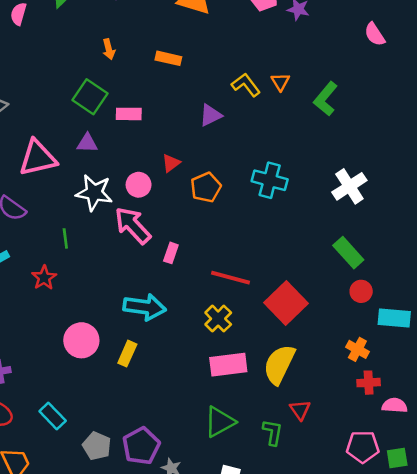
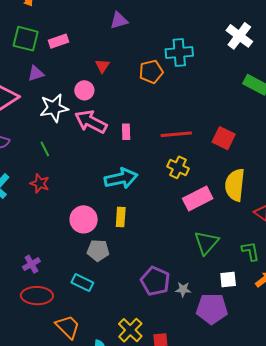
purple triangle: (211, 115) -> (119, 20), turned 30
orange pentagon: (206, 187) -> (151, 72), moved, turned 30
red square: (286, 303) -> (224, 138), size x0.7
green L-shape: (273, 432) -> (250, 251), moved
gray pentagon: (97, 446) -> (98, 250), moved

